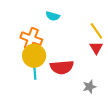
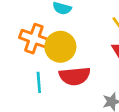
yellow circle: (34, 56) -> (60, 47), moved

